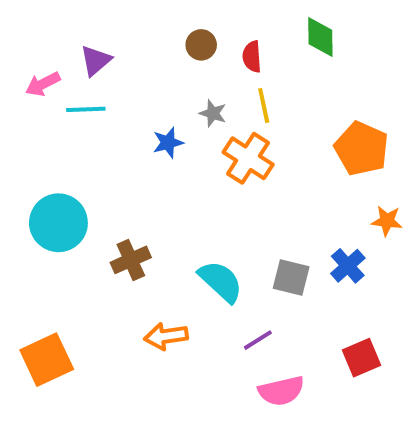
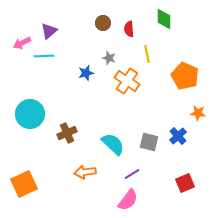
yellow line: (264, 105) -> (147, 54), moved
pink semicircle: (281, 391) -> (128, 200), moved, turned -40

